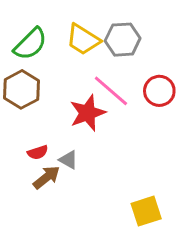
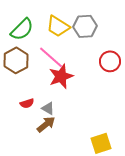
pink line: (111, 91) -> (51, 57), moved
brown arrow: (46, 177) -> (46, 124), moved

